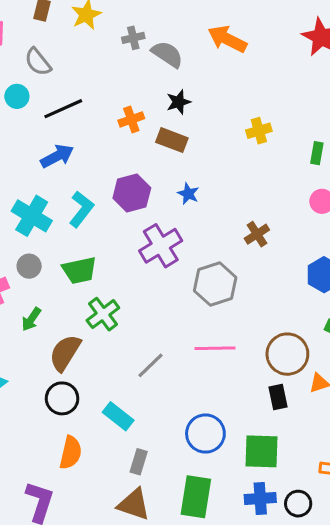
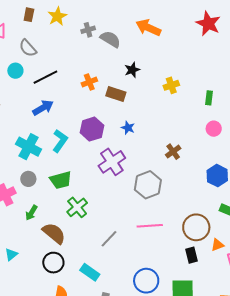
black star: (179, 102) -> (132, 70), moved
brown semicircle: (65, 353) -> (54, 233), turned 100

